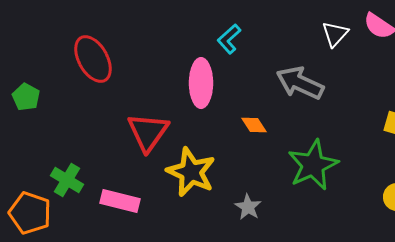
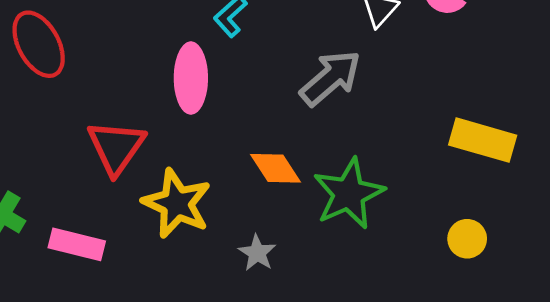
gray arrow: (300, 83) -> (330, 78), turned 114
orange diamond: (254, 125) -> (275, 168), moved, size x1.4

